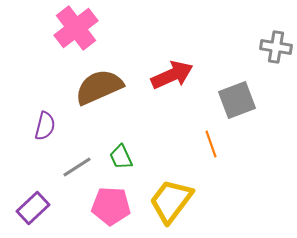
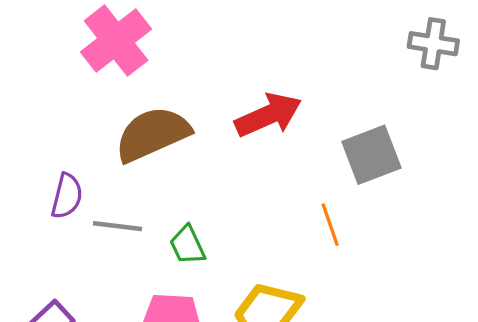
gray cross: (276, 47) -> (433, 44), moved
gray line: (77, 167) -> (118, 226), moved, turned 40

